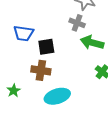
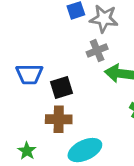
gray cross: (77, 23) -> (97, 51), turned -35

